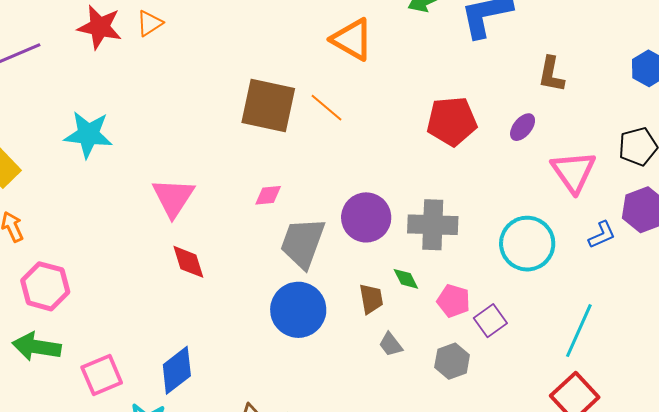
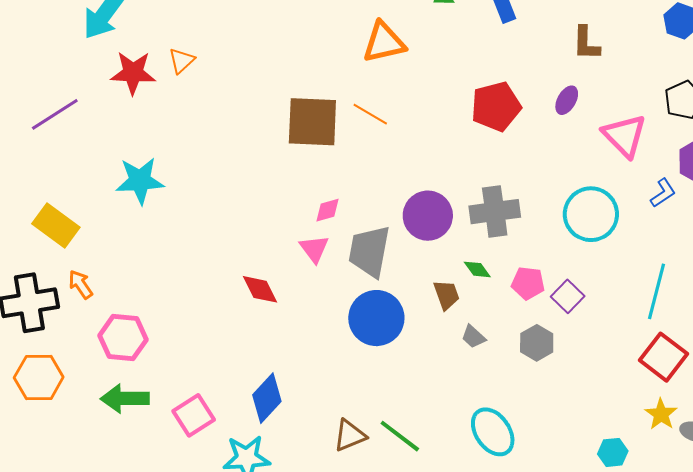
orange triangle: (352, 39) -> (384, 42), turned -33
pink triangle: (173, 197) -> (314, 249), moved, size x0.7

